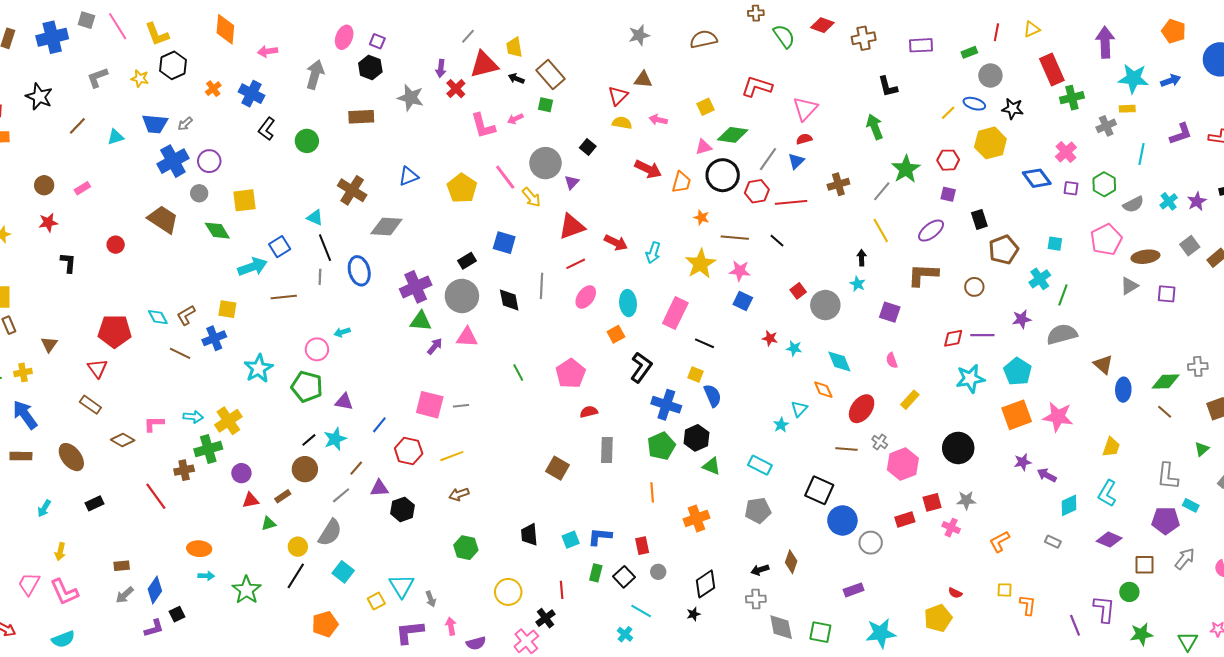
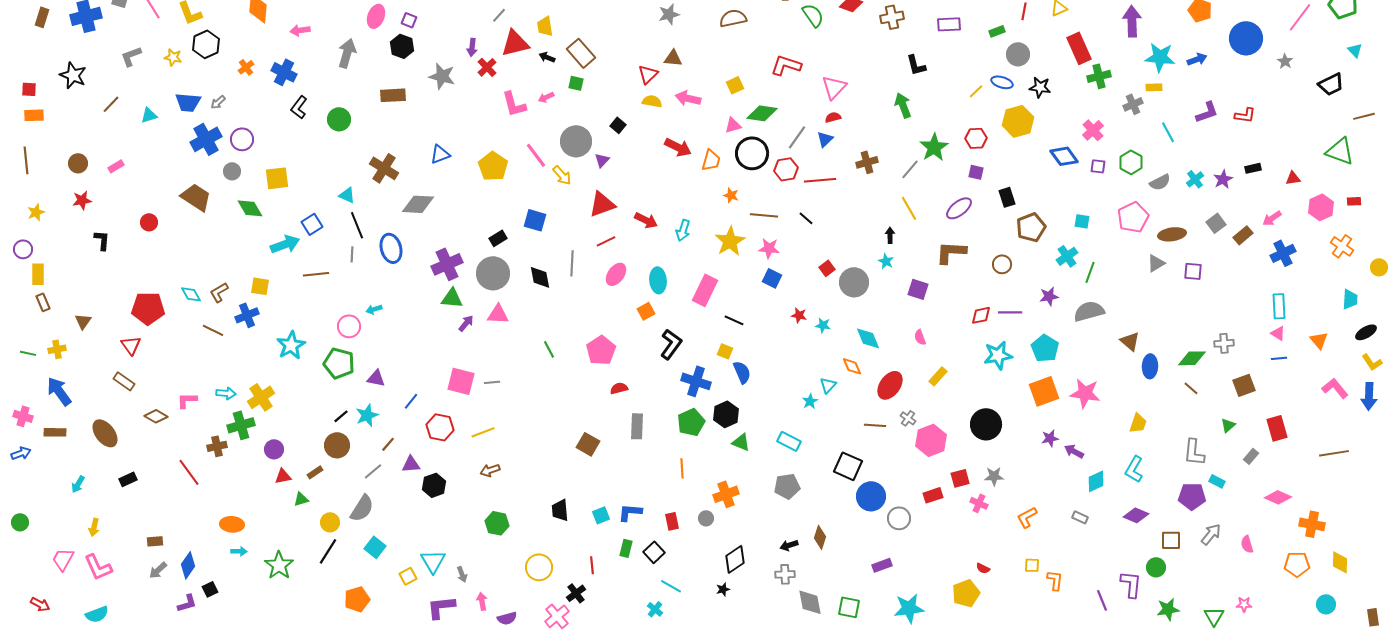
pink arrow: (658, 120) -> (688, 98), size x1.4
cyan line: (1141, 154) -> (1168, 132), turned -40
gray circle: (658, 572) -> (706, 518), moved

